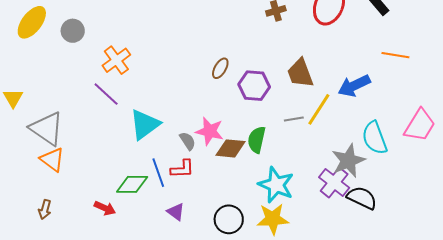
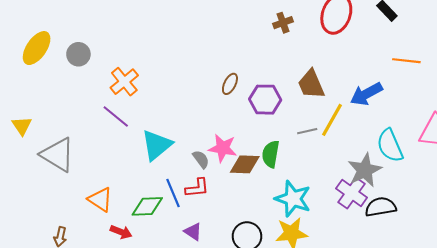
orange triangle: (52, 160) -> (100, 199), moved
black semicircle: (362, 198) -> (381, 207), turned -32

